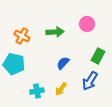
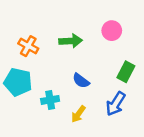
blue semicircle: (63, 63) -> (81, 81), turned -96
cyan cross: (37, 91) -> (50, 100), moved

